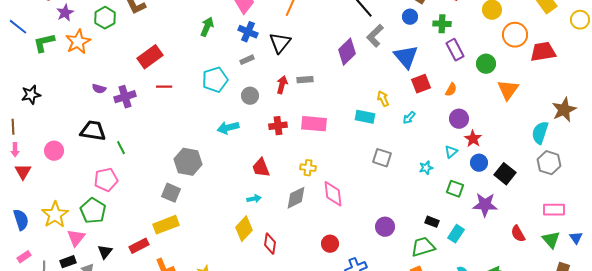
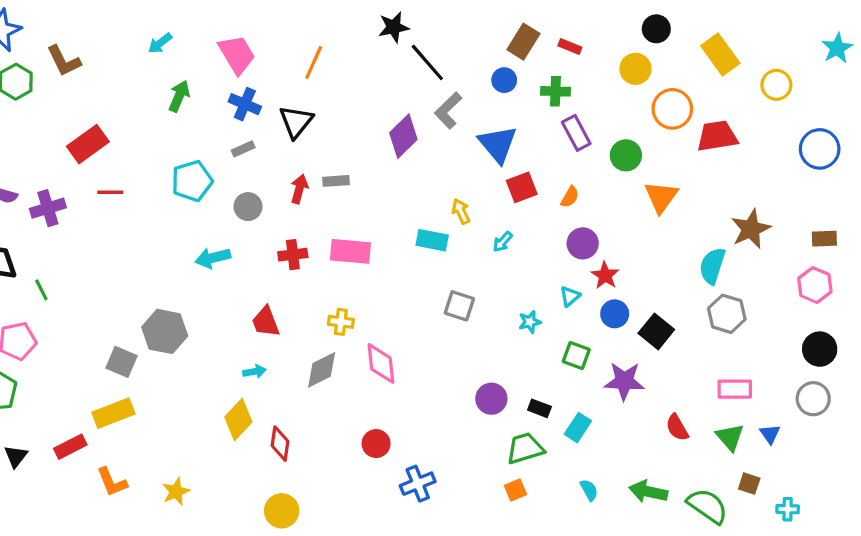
gray hexagon: (188, 162) -> (165, 331), moved
purple circle: (385, 227) -> (491, 399), moved

